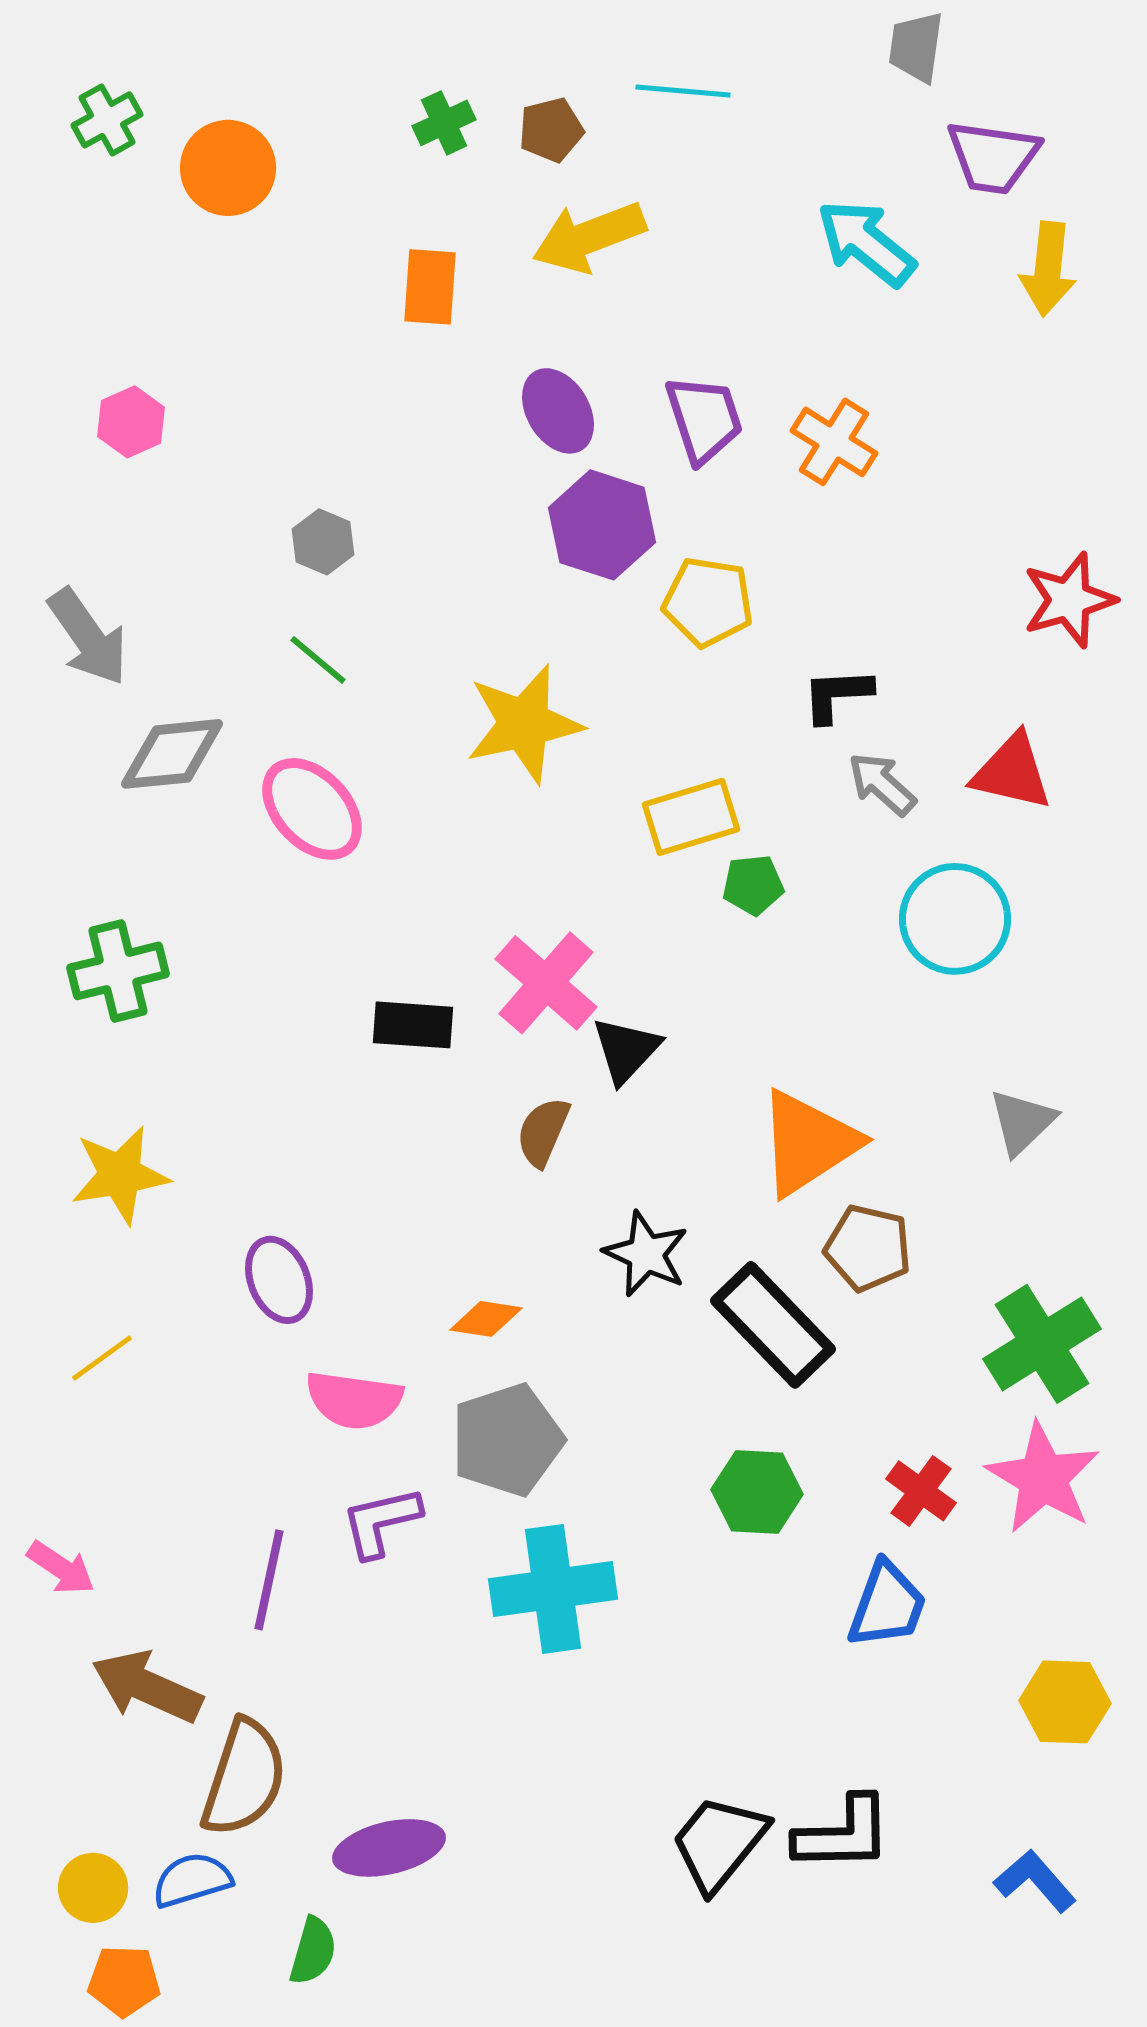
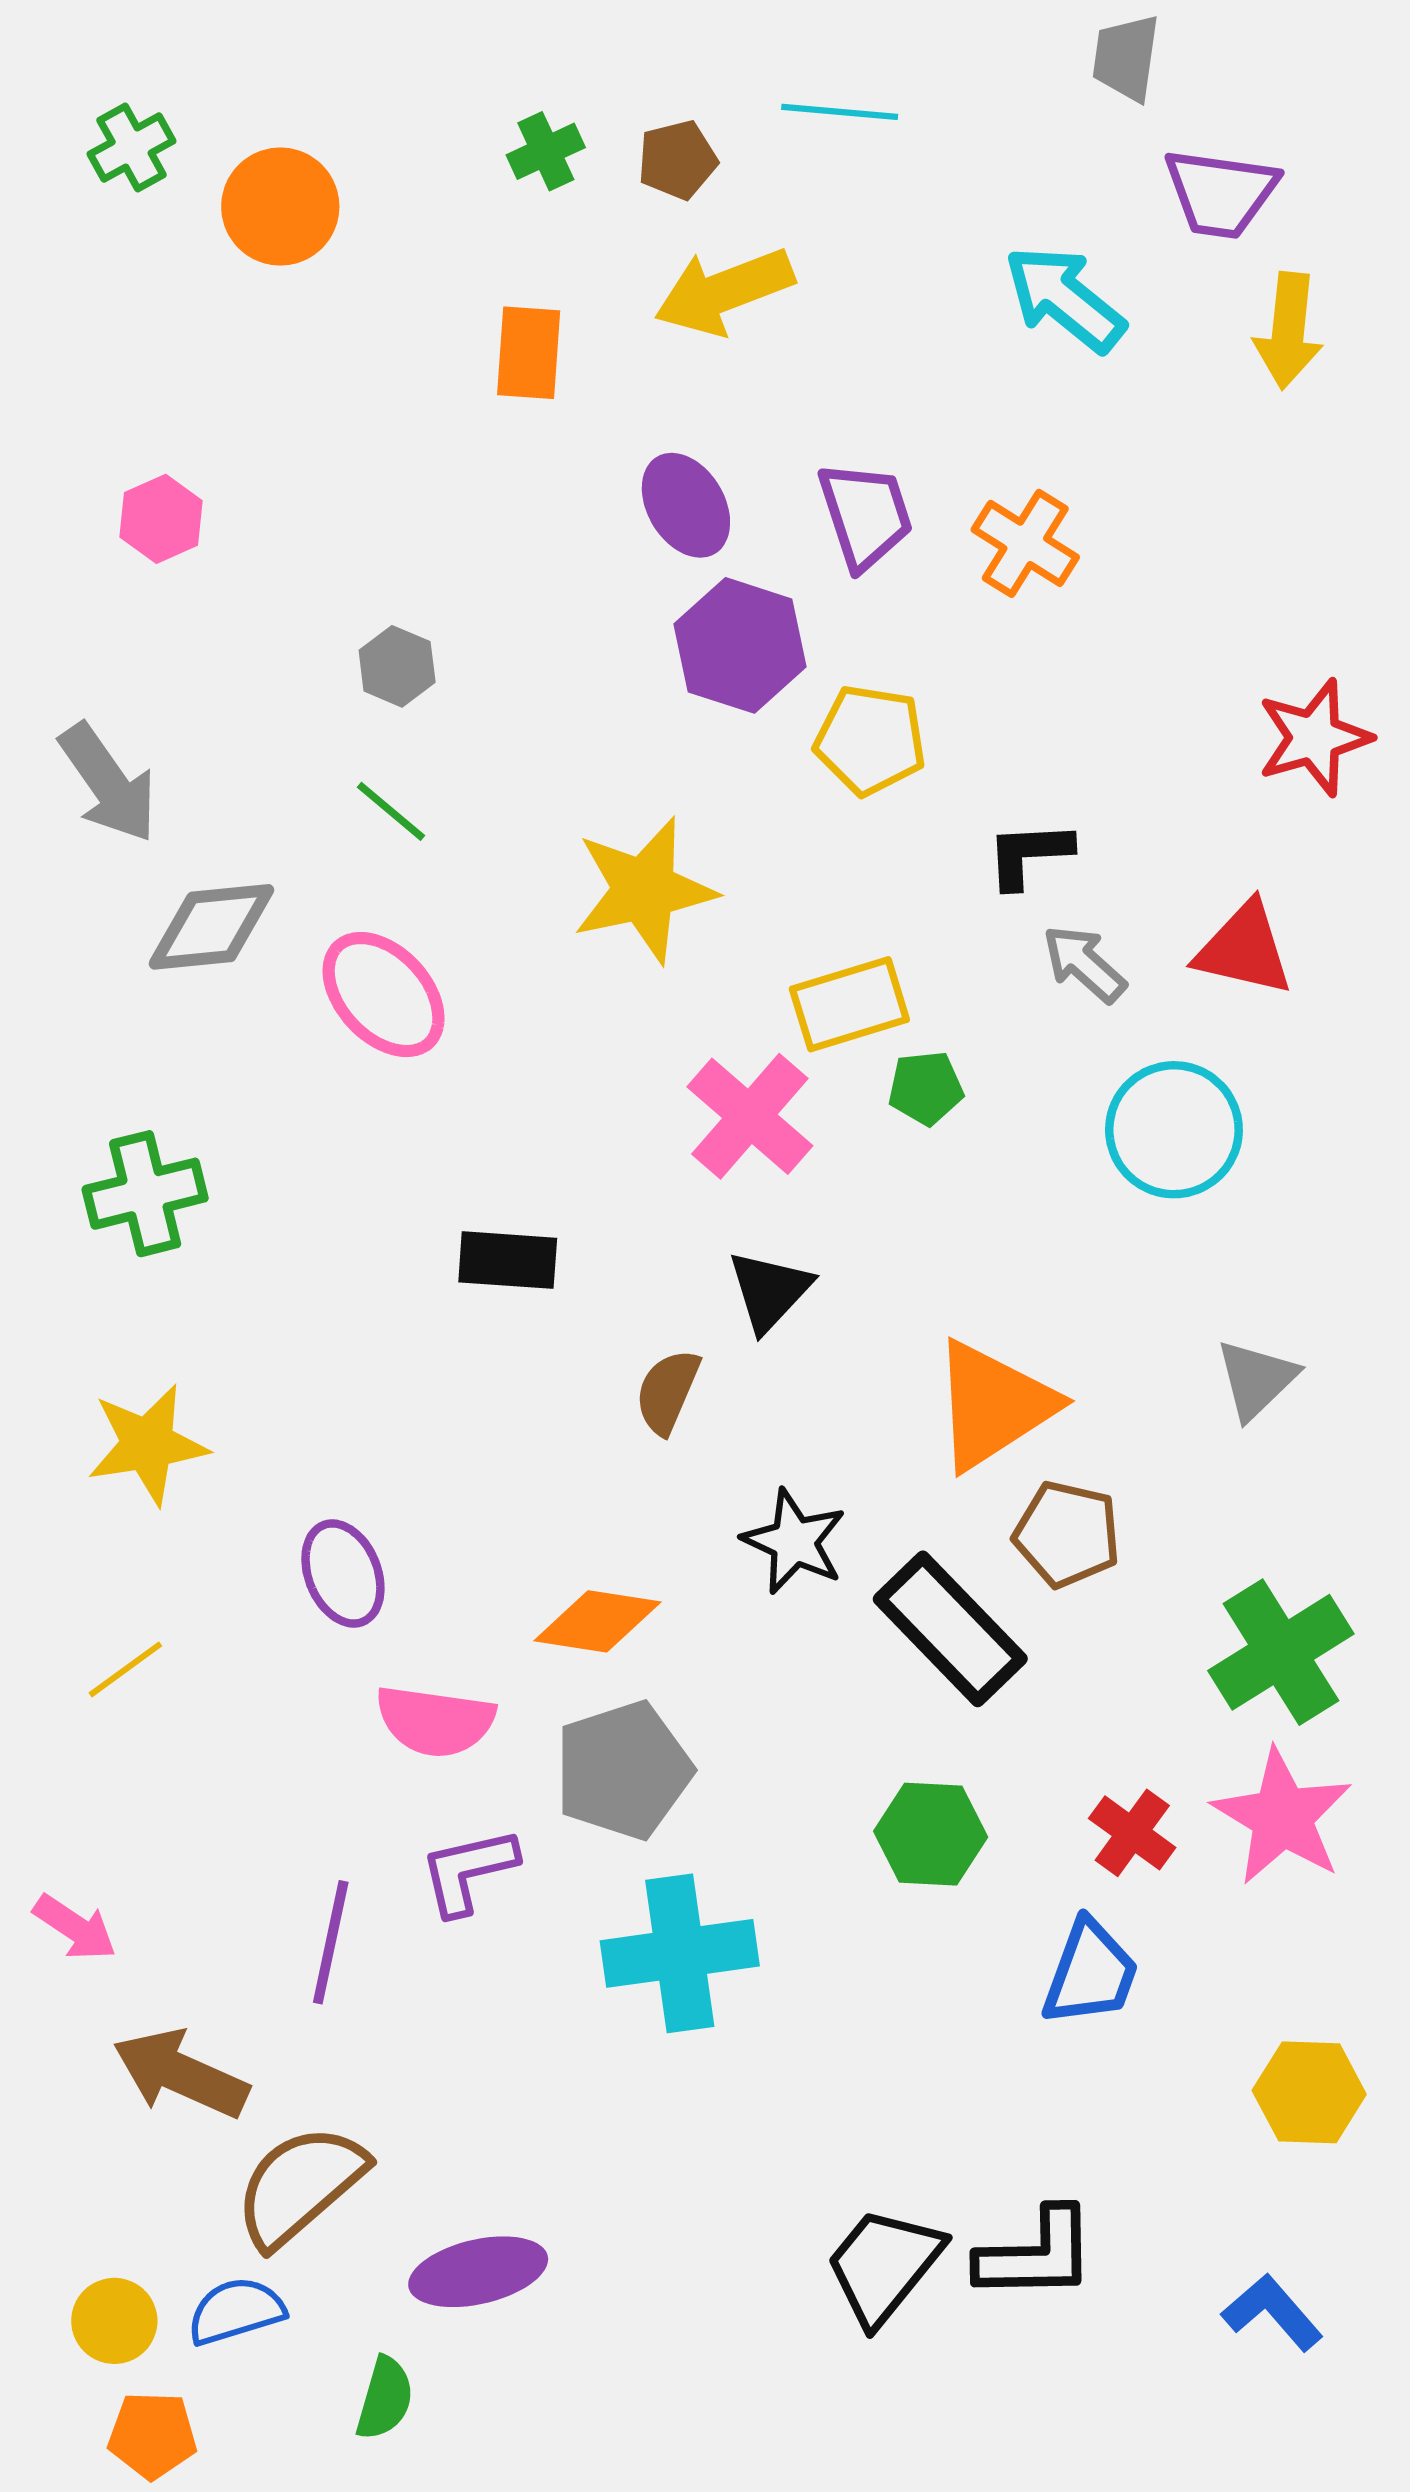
pink cross: (546, 983) -> (750, 1116), moved
orange diamond: (486, 1319) -> (597, 1621), size x1.4
brown semicircle: (244, 1778) -> (300, 2186), turned -149

